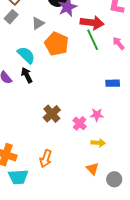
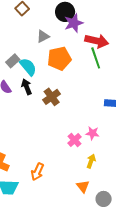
gray rectangle: (11, 17) -> (13, 61), moved
orange pentagon: (57, 44) -> (59, 59), turned 30
brown cross: (52, 114) -> (52, 97), moved
yellow arrow: (98, 143) -> (91, 161), turned -80

